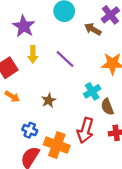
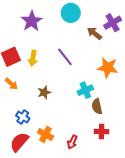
yellow arrow: (33, 54) -> (33, 58), moved
red arrow: (85, 130) -> (72, 142), moved, size x0.6
orange cross: (57, 145) -> (45, 134), size x0.7

